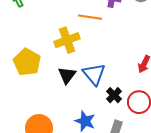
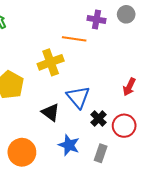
black triangle: (67, 75) -> (51, 112), moved, turned -30

